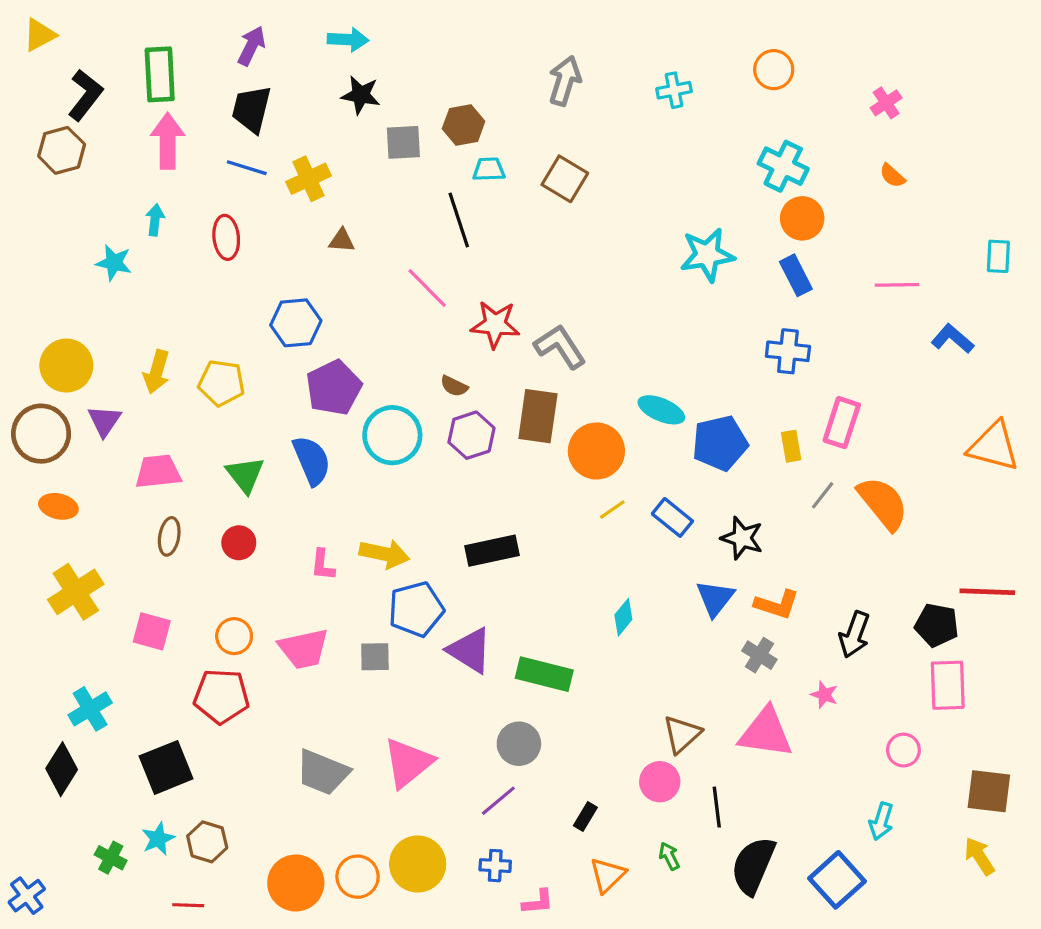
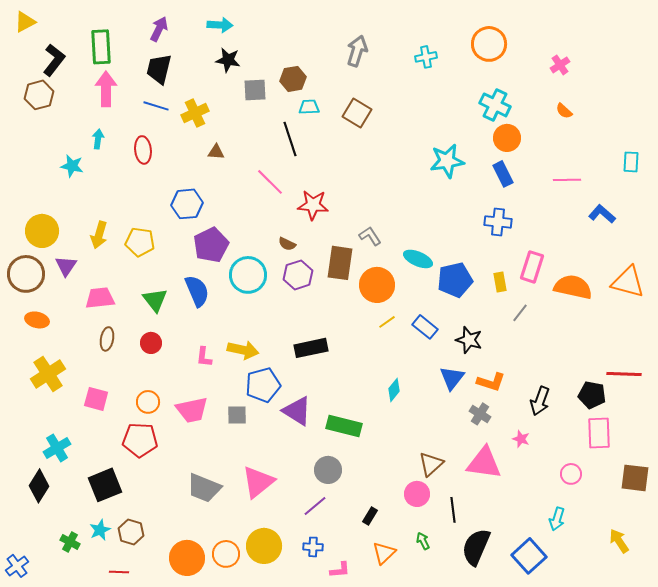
orange circle: (774, 70) -> (489, 44), size x1.4
gray L-shape: (560, 347) -> (370, 236), moved, size x0.7
orange semicircle: (883, 503) -> (573, 287), moved, turned -39
brown square: (989, 791) -> (635, 478), moved

